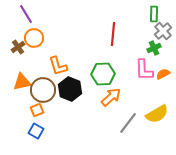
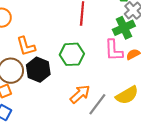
green cross: (154, 48) -> (124, 28), size x1.5
orange arrow: (111, 97) -> (80, 94), moved

